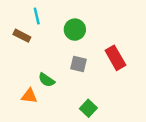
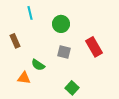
brown rectangle: (22, 36) -> (15, 41), moved, turned 40

